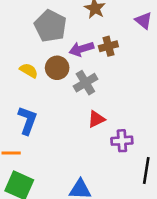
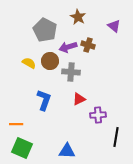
brown cross: (108, 46) -> (88, 45), turned 32
gray cross: (85, 83) -> (71, 72), turned 36
blue L-shape: (27, 120) -> (44, 100), moved

